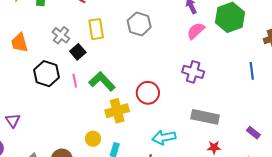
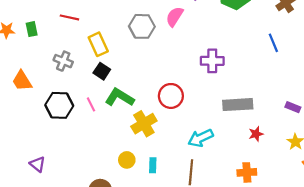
pink semicircle: (196, 31) -> (175, 17), moved
black square: (78, 52) -> (102, 71), moved

